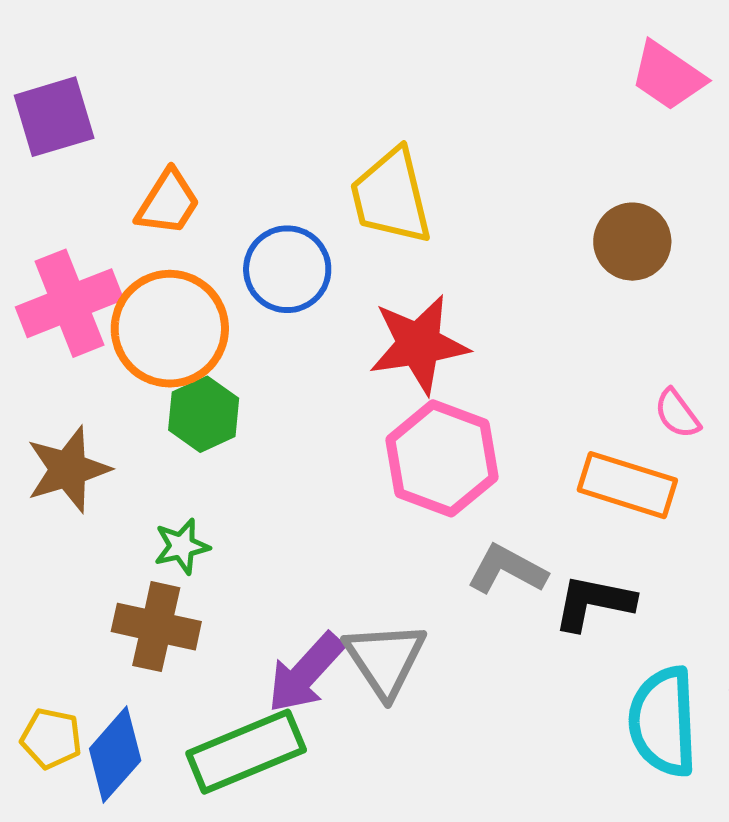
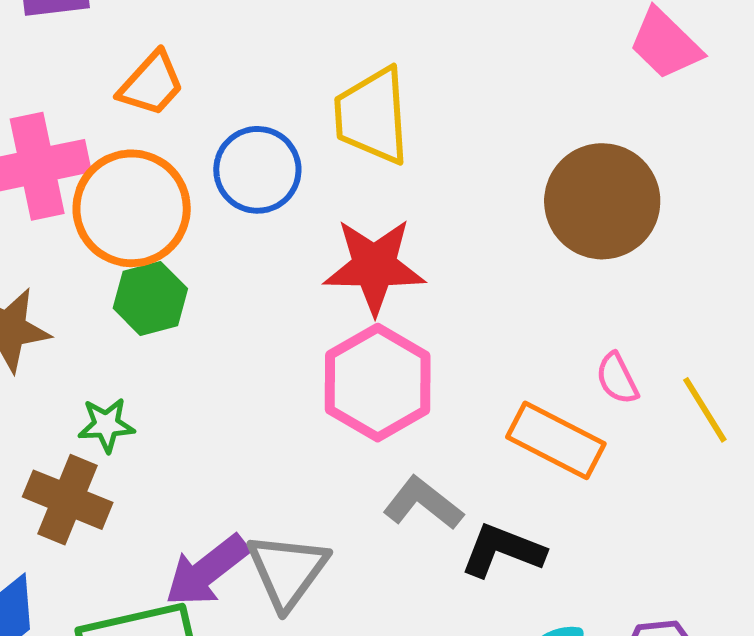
brown circle: (632, 242) -> (602, 201), size x1.5

